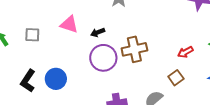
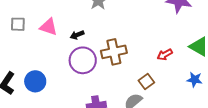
gray square: (32, 35) -> (18, 24), moved
brown square: (176, 78) -> (146, 81), moved

